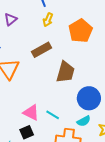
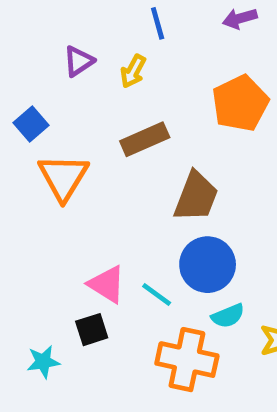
yellow arrow: (48, 20) -> (133, 71), moved
blue circle: (89, 98) -> (208, 265), moved

